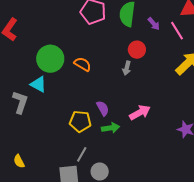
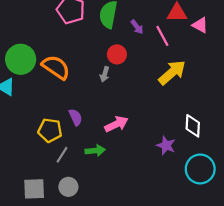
orange semicircle: (83, 64) -> (56, 67), size x1.5
green arrow: (111, 128) -> (95, 151), moved
gray line: (82, 154) -> (62, 155), moved

